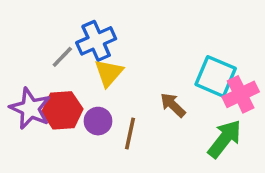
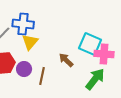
blue cross: (96, 41) -> (23, 24), turned 30
pink cross: (241, 94) -> (104, 54), turned 30

